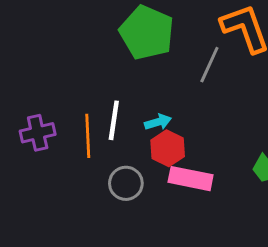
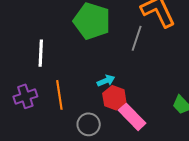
white line: (114, 120) -> (41, 53), moved
pink rectangle: (191, 179) -> (132, 117), turned 40

